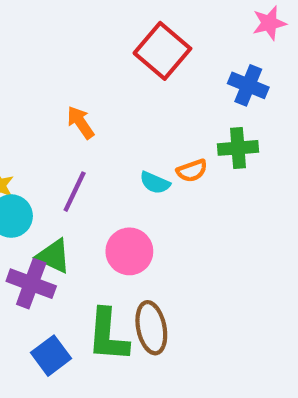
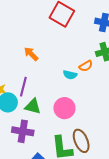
purple line: (75, 192) -> (23, 87), moved
green triangle: (53, 256) -> (33, 106), moved

